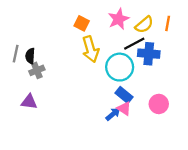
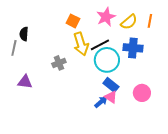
black line: (134, 44) -> (100, 45), moved
black semicircle: (30, 56) -> (24, 34), moved
gray cross: (37, 70) -> (59, 63), moved
purple triangle: (29, 102) -> (25, 82), moved

